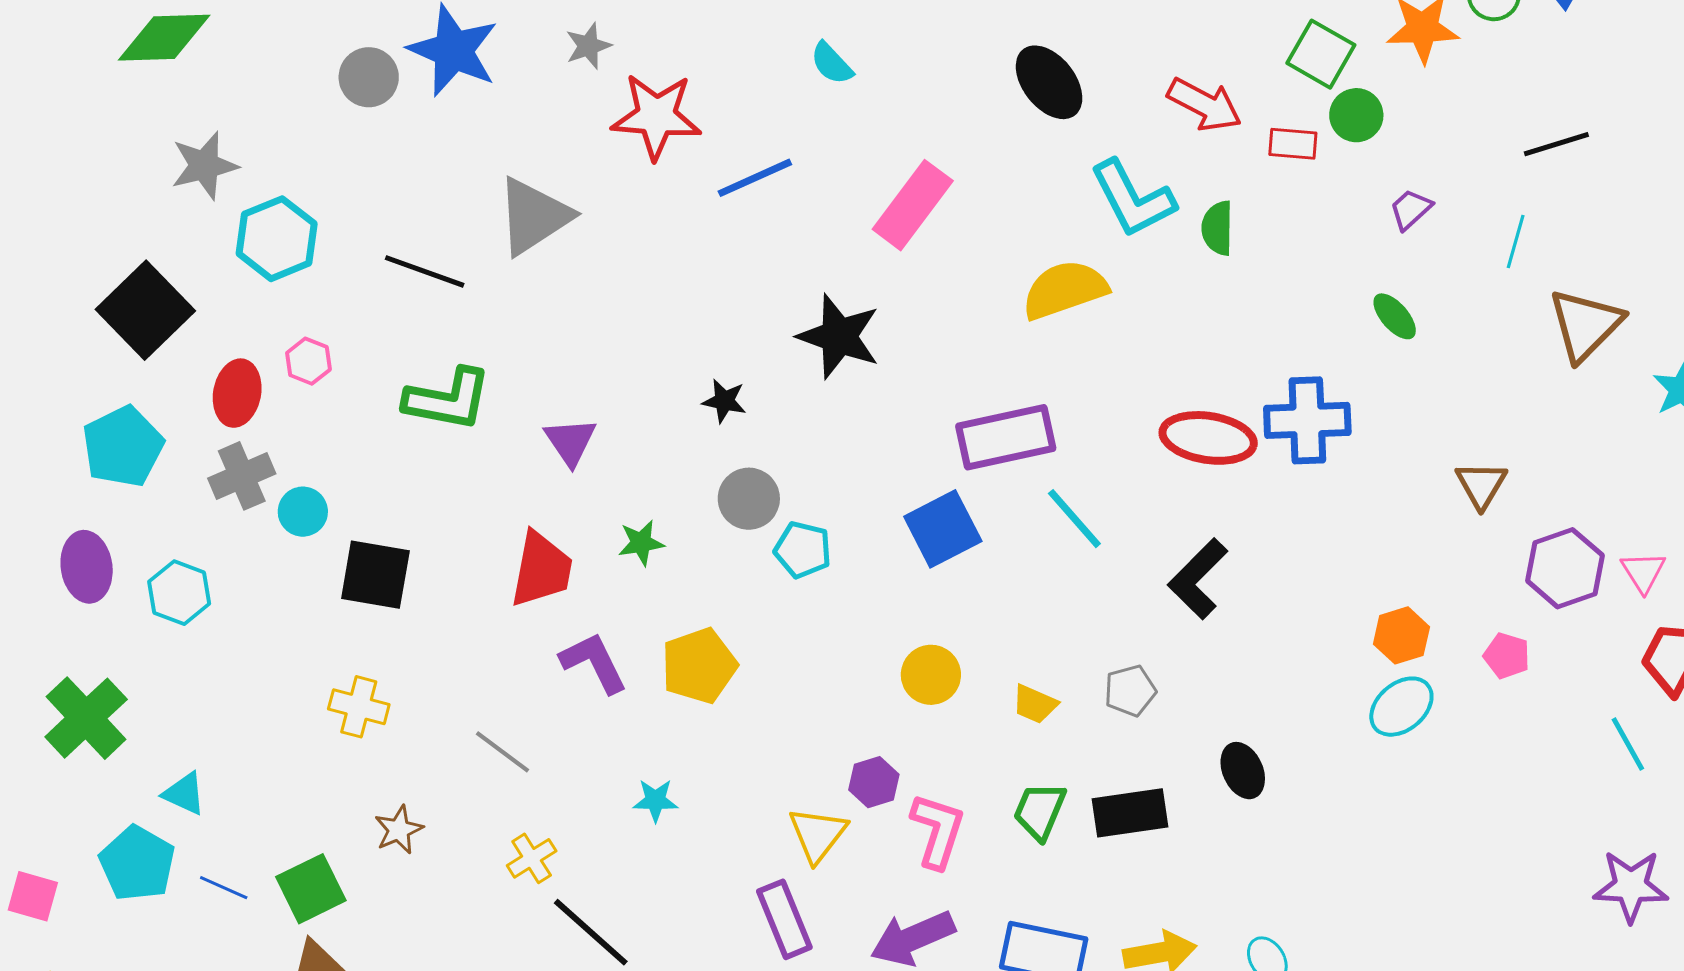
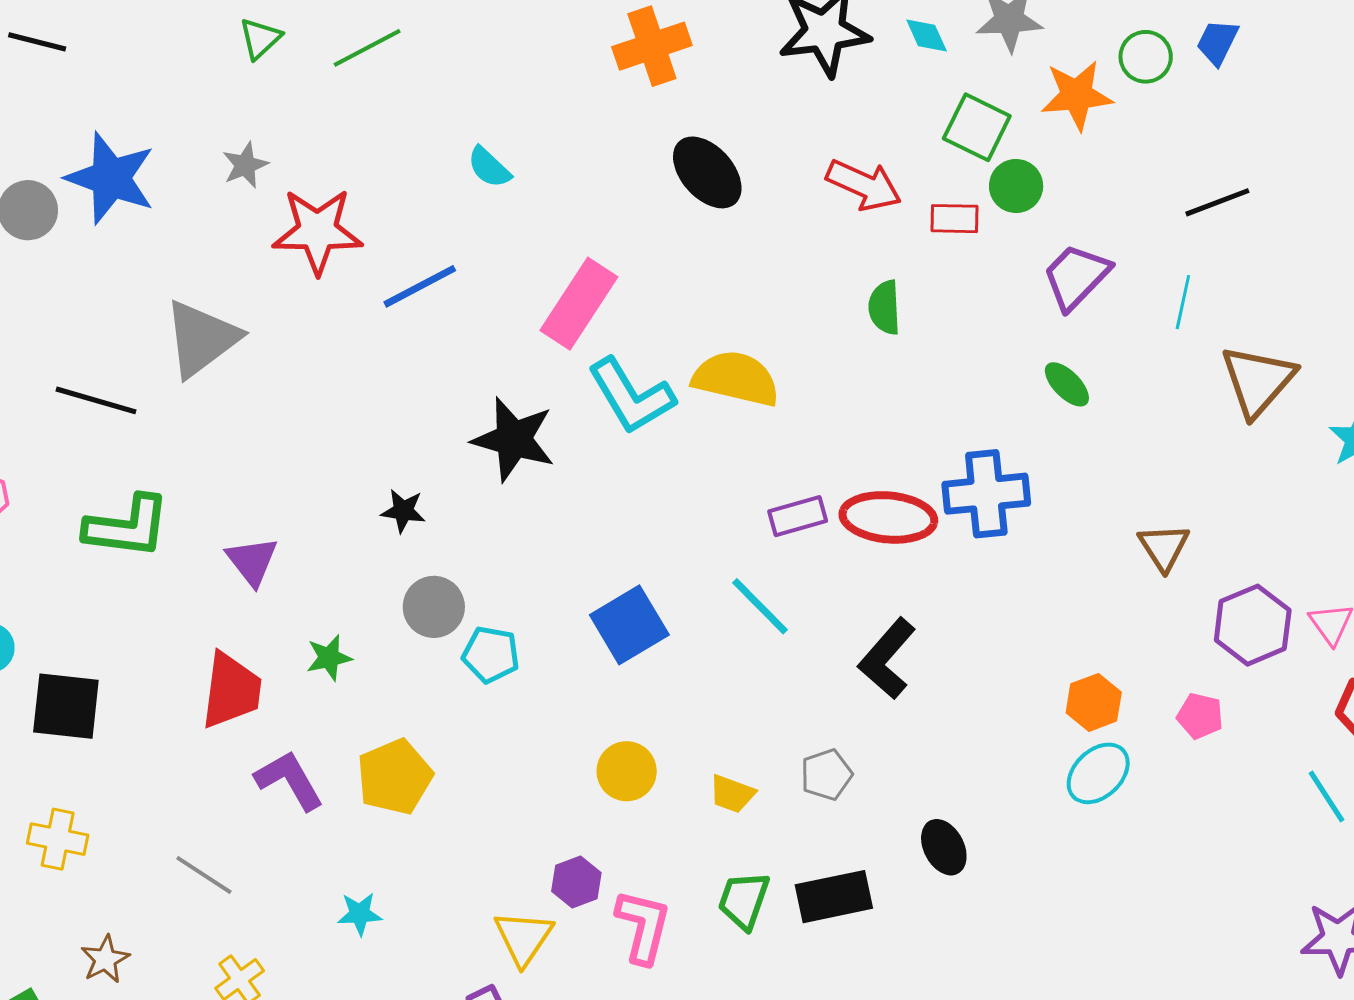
cyan L-shape: (1133, 199) -> (631, 396), moved
purple trapezoid: (1411, 209) -> (1076, 277), size x1.6
yellow semicircle: (1065, 290) -> (736, 379), turned 36
purple rectangle: (1006, 437) -> (798, 516), moved, size x0.6

